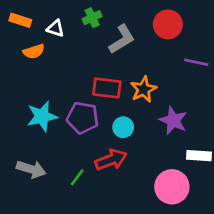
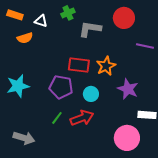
gray L-shape: (122, 39) -> (90, 29), turned -140
cyan star: (42, 116) -> (18, 86), moved
gray arrow: (31, 169) -> (24, 138), moved
green line: (77, 177) -> (57, 118), moved

